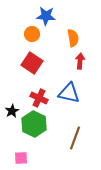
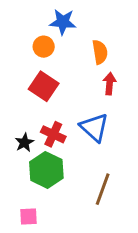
blue triangle: (69, 93) -> (94, 127), turned 30
black star: (12, 111) -> (24, 143), moved

